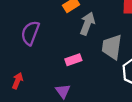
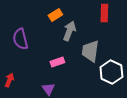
purple semicircle: (30, 33) -> (20, 39), turned -35

